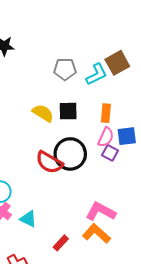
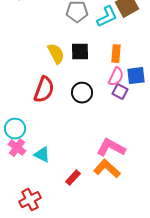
yellow semicircle: (43, 113) -> (56, 54), turned 30
black circle: (70, 154) -> (82, 93), size x0.7
red semicircle: (49, 162) -> (44, 90), moved, turned -100

